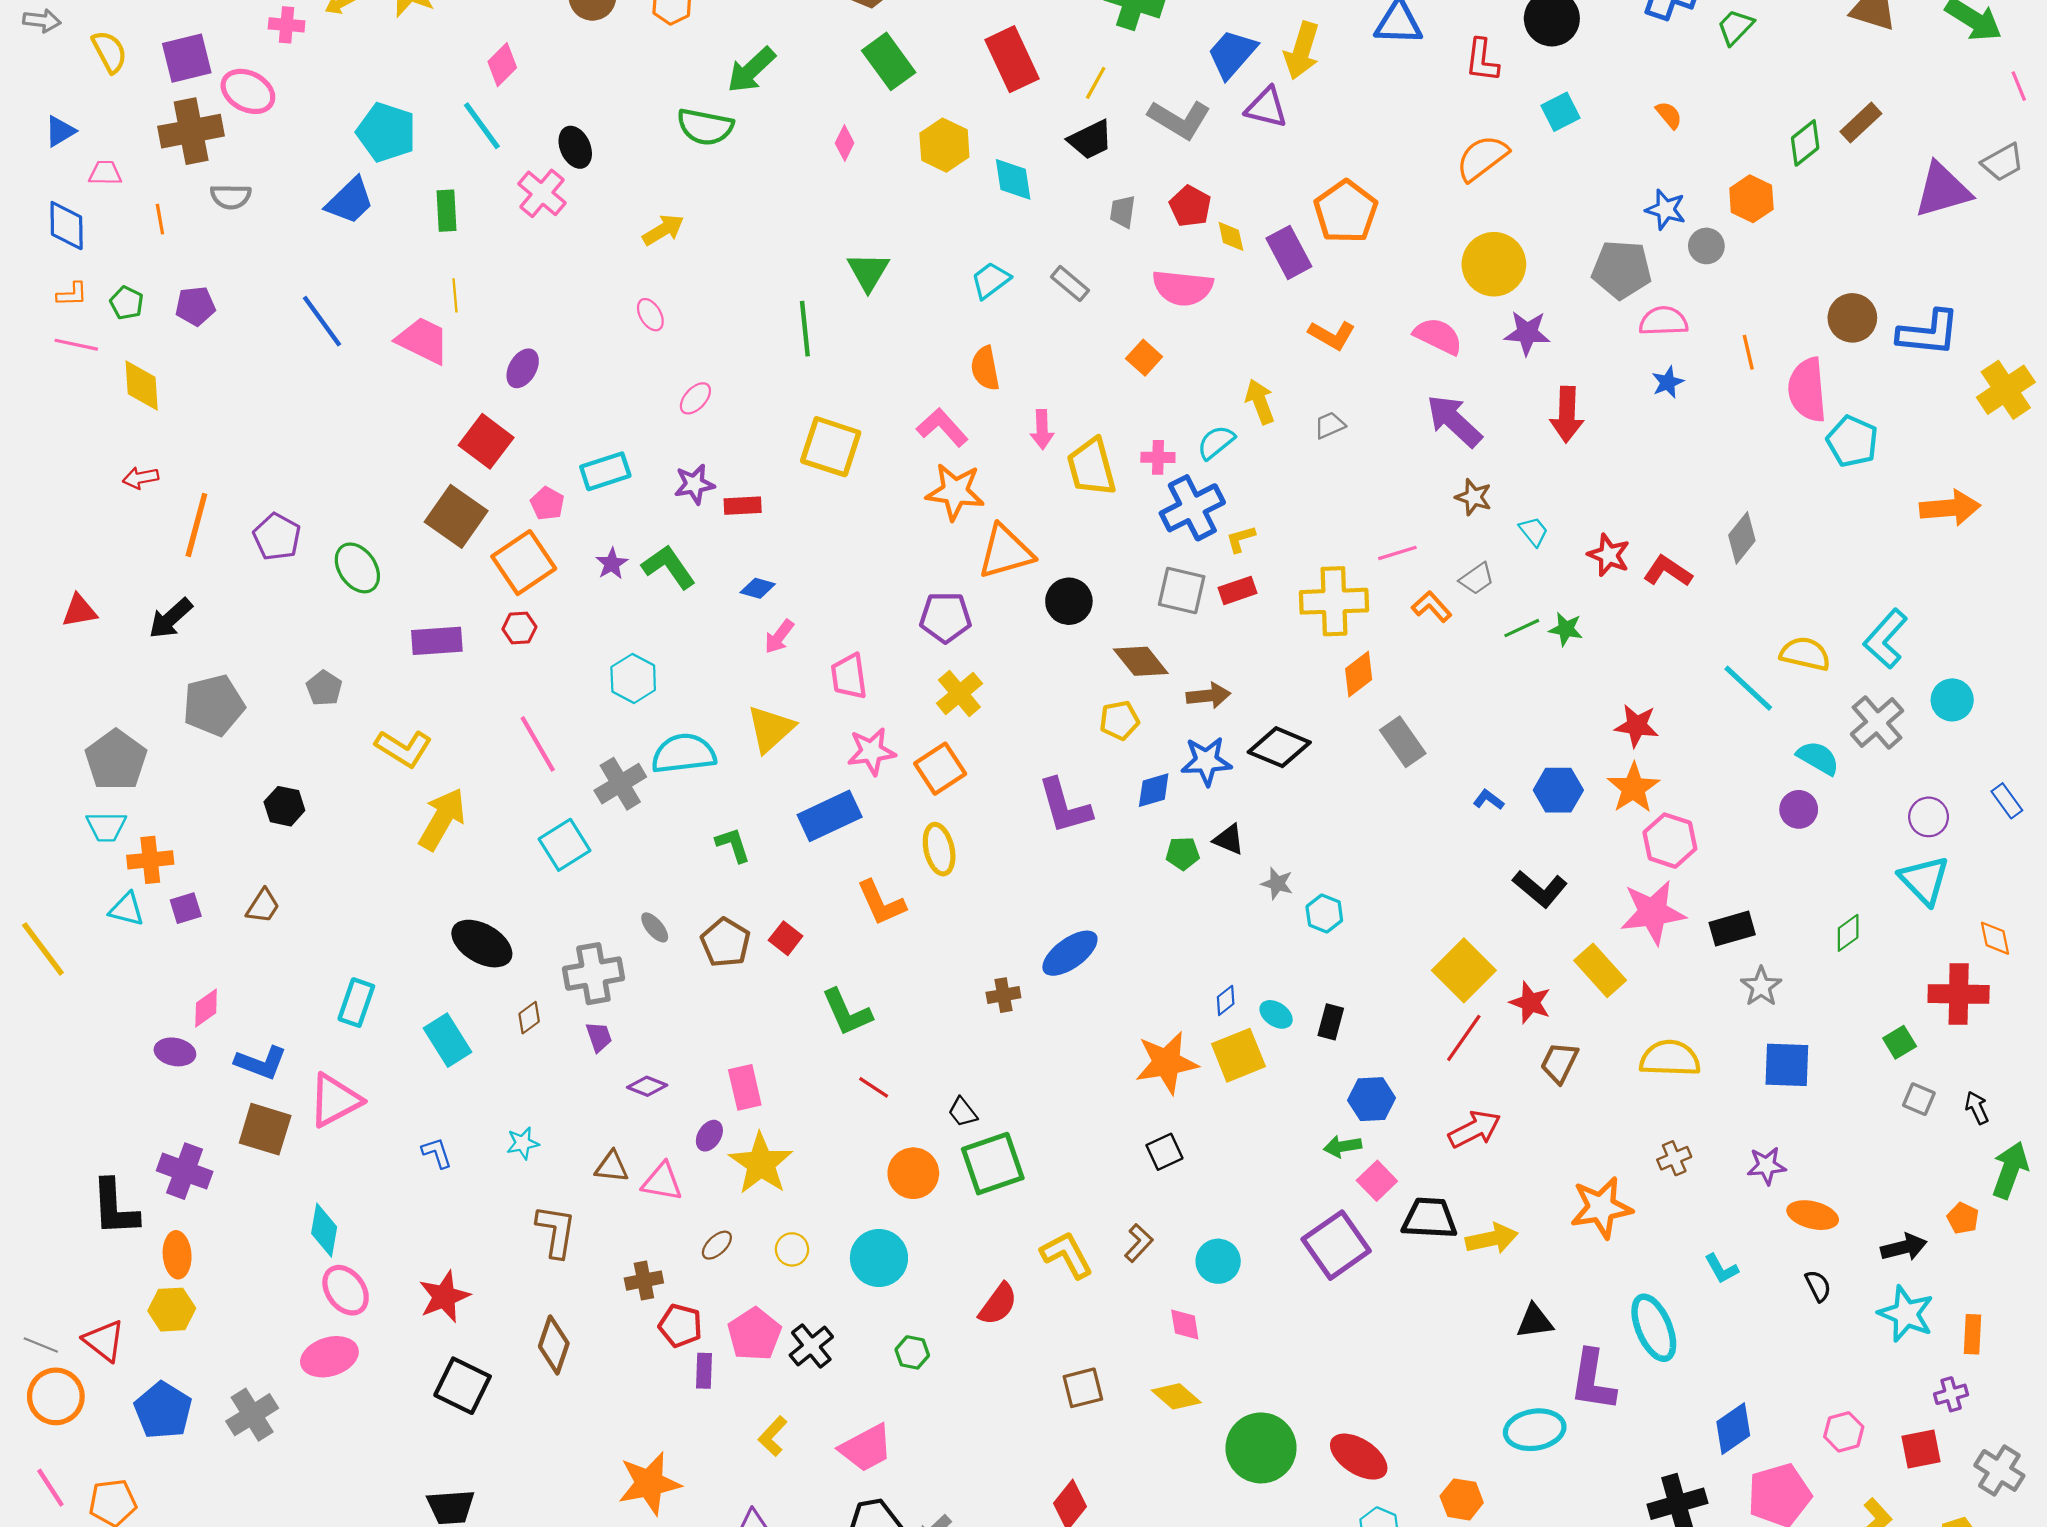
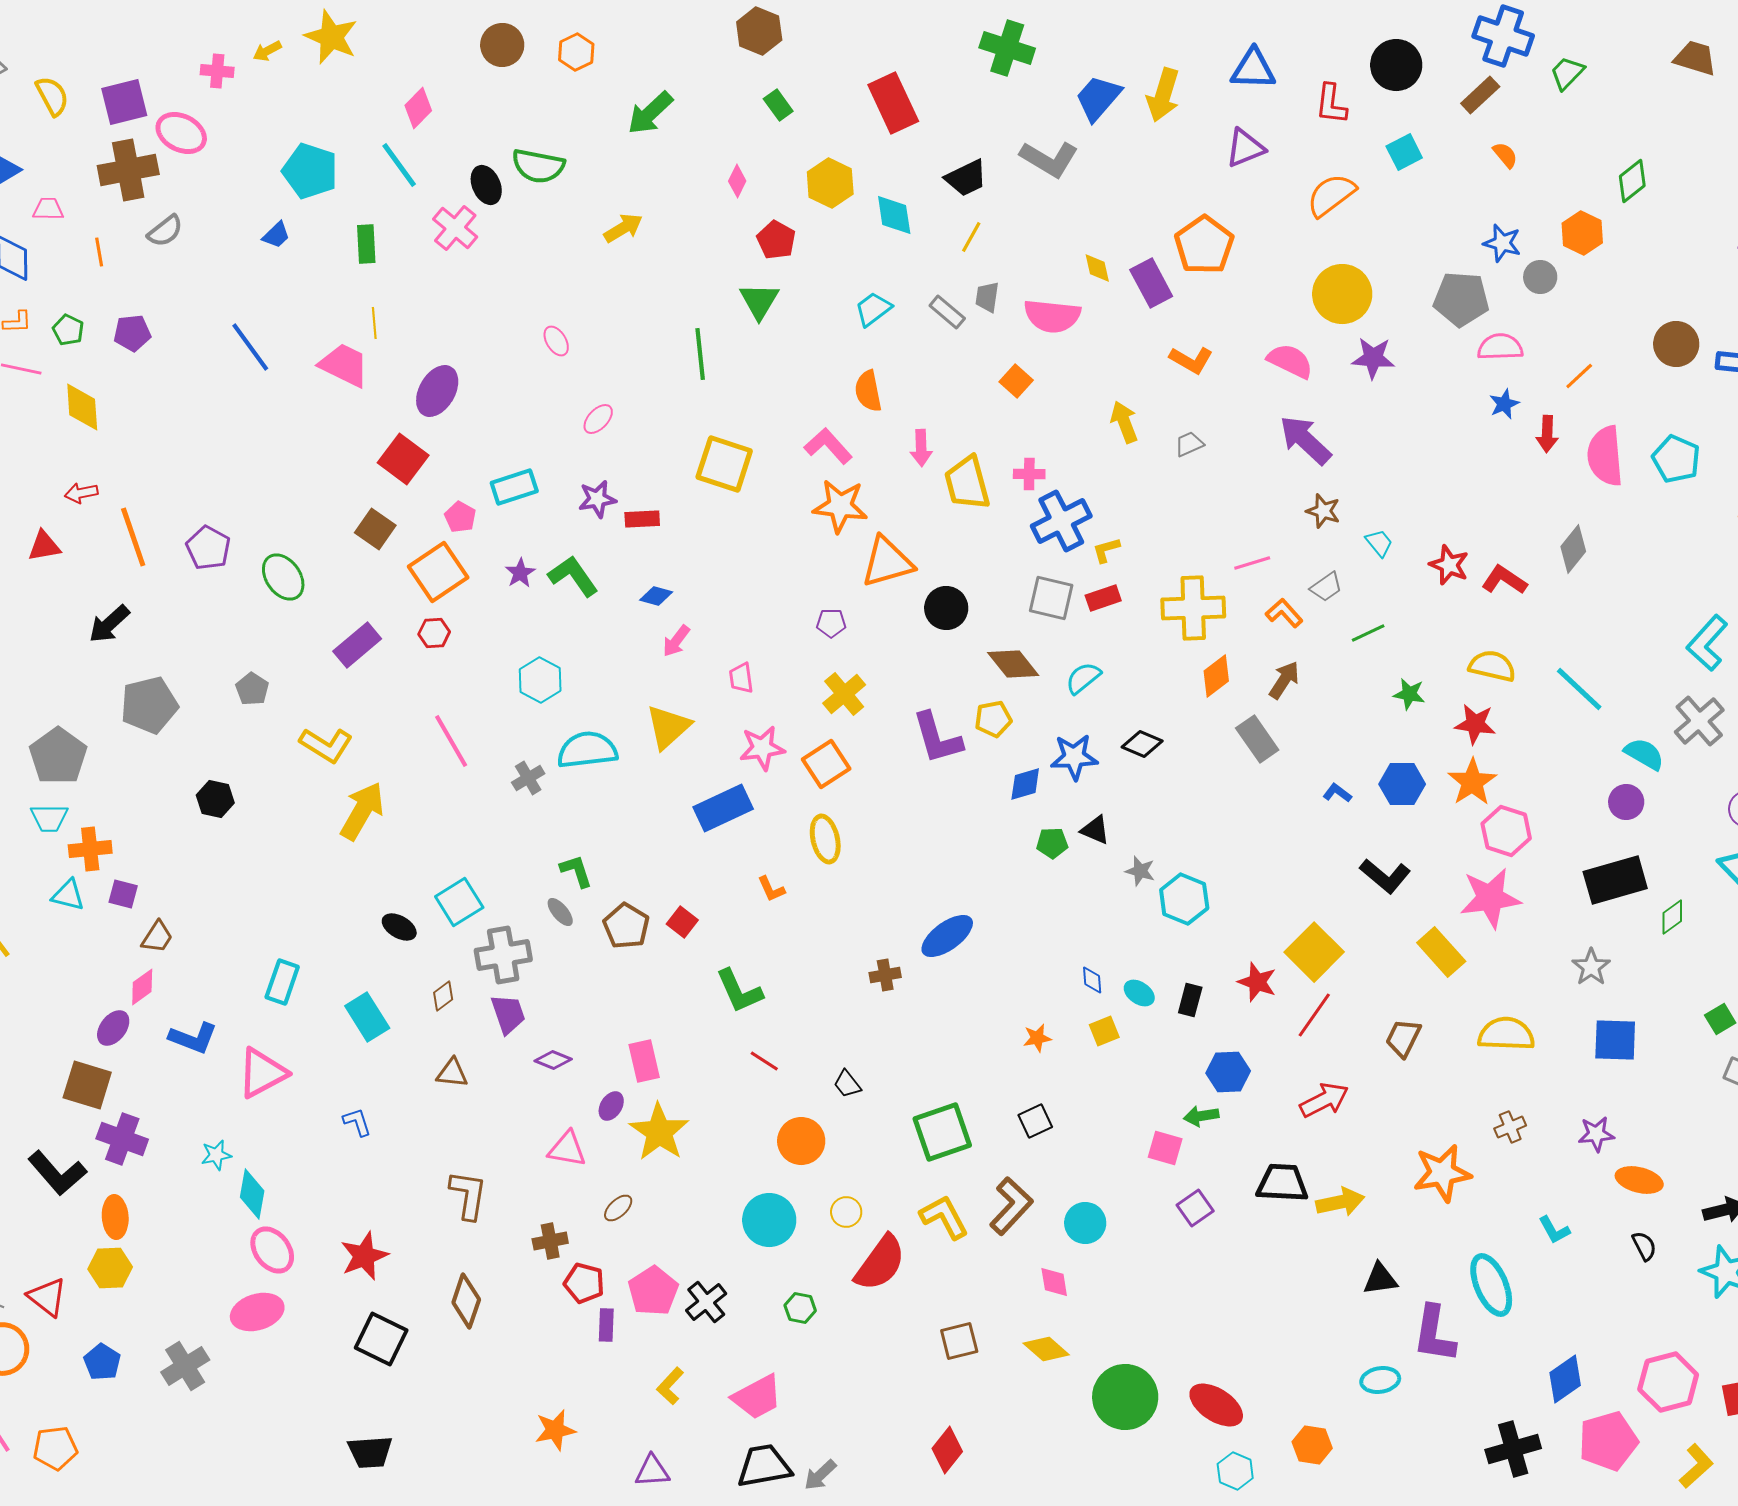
green rectangle: (889, 61) -> (778, 105), size x0.6
yellow line: (1096, 83) -> (971, 237), moved
purple triangle: (1266, 108) -> (1245, 148), moved, turned -36
brown rectangle: (1861, 123) -> (1480, 95), moved
green semicircle: (705, 127) -> (538, 166), moved
gray semicircle: (231, 197) -> (165, 231), turned -39
blue trapezoid: (350, 201) -> (276, 235), size x0.6
red pentagon: (1190, 206) -> (776, 240), moved
gray trapezoid: (1123, 212) -> (987, 297), moved
yellow arrow: (663, 230) -> (623, 228), moved
orange line: (1748, 352) -> (1579, 376), turned 60
purple ellipse: (523, 368) -> (437, 391), size x1.4
pink semicircle: (1807, 390) -> (1605, 456), moved
red arrow: (1567, 414) -> (1547, 434), moved, size x0.7
cyan semicircle: (1216, 442) -> (1083, 678), moved
brown square: (456, 516) -> (375, 529), size x0.7
orange line: (196, 525) -> (133, 537), turned -34
red triangle: (79, 611) -> (44, 546), moved
purple pentagon: (945, 617) -> (831, 623), size x0.6
green star: (1566, 629) -> (1409, 694), moved
purple rectangle: (437, 641) -> (357, 645), turned -36
yellow semicircle: (1805, 654) -> (1492, 666), moved
pink trapezoid: (849, 676) -> (741, 678), size x0.7
brown arrow: (1208, 696) -> (1284, 680), moved, turned -51
black diamond: (1279, 747) -> (1142, 744), size x0.7
gray cross: (620, 784) -> (528, 778), size x0.7
purple L-shape: (1065, 806) -> (937, 738), moved
cyan square: (565, 845) -> (459, 902), moved
green L-shape: (733, 845) -> (576, 871), moved
orange L-shape: (881, 903) -> (771, 889), size x0.6
brown trapezoid: (263, 906) -> (157, 937), moved
purple square: (186, 908) -> (123, 894), turned 32
cyan hexagon: (1324, 914) -> (1184, 899), size x1.4
black rectangle: (1732, 929) -> (1615, 880), moved, size x1.5
black ellipse: (482, 944) -> (399, 927), size x0.6
blue diamond: (1226, 1000) -> (1092, 980), turned -56
red star: (1530, 1003) -> (1257, 982), moved
purple trapezoid: (599, 1037) -> (508, 1014), size x1.4
purple ellipse: (175, 1052) -> (113, 1028), turned -63
yellow square: (1238, 1055) -> (1104, 1031), size x0.6
orange star: (1167, 1063) -> (1037, 1038), size x0.5
brown square: (265, 1129) -> (87, 1085), moved
cyan star: (523, 1143) -> (216, 1155), moved
green square: (993, 1164) -> (942, 1132), moved
brown triangle: (612, 1167) -> (452, 1073), moved
pink square: (1377, 1181) -> (1165, 1148), moved, turned -30
black L-shape: (115, 1208) -> (57, 1173), turned -38
brown L-shape: (1139, 1243) -> (1011, 1206), size x1.6
purple square: (1336, 1245) -> (1195, 1208), size x0.6
yellow circle: (792, 1249) -> (846, 1212), moved
red semicircle: (998, 1304) -> (880, 1263), size x1.4
blue pentagon: (163, 1410) -> (102, 1362), size x0.7
cyan ellipse: (1535, 1430) -> (1380, 1380), size x0.7
pink hexagon: (1844, 1432) -> (1668, 1382), size x1.6
orange star: (649, 1483) -> (555, 1430), size x0.7

